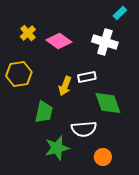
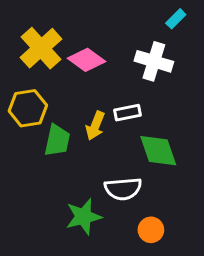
yellow cross: (28, 33) -> (41, 48), size x1.8
green trapezoid: (44, 112) -> (57, 140), moved

